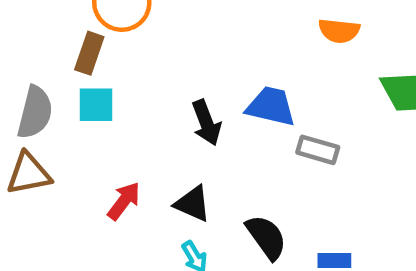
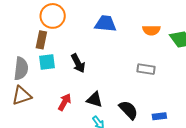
orange semicircle: (339, 31) -> (151, 30), moved
blue trapezoid: (271, 106) -> (106, 24), moved
black arrow: (206, 123) -> (78, 63), moved

